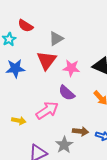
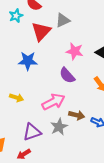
red triangle: (47, 60) -> (41, 31), moved
blue star: (15, 68) -> (28, 61), moved
pink arrow: (47, 110) -> (53, 102), moved

